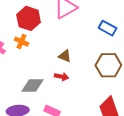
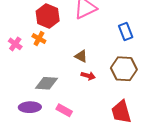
blue rectangle: (108, 28) -> (126, 32), turned 36
red arrow: (62, 77) -> (88, 76), moved

